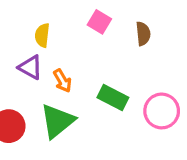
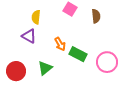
orange arrow: (62, 81) -> (60, 44), moved
green triangle: (57, 121) -> (45, 68), size x0.7

